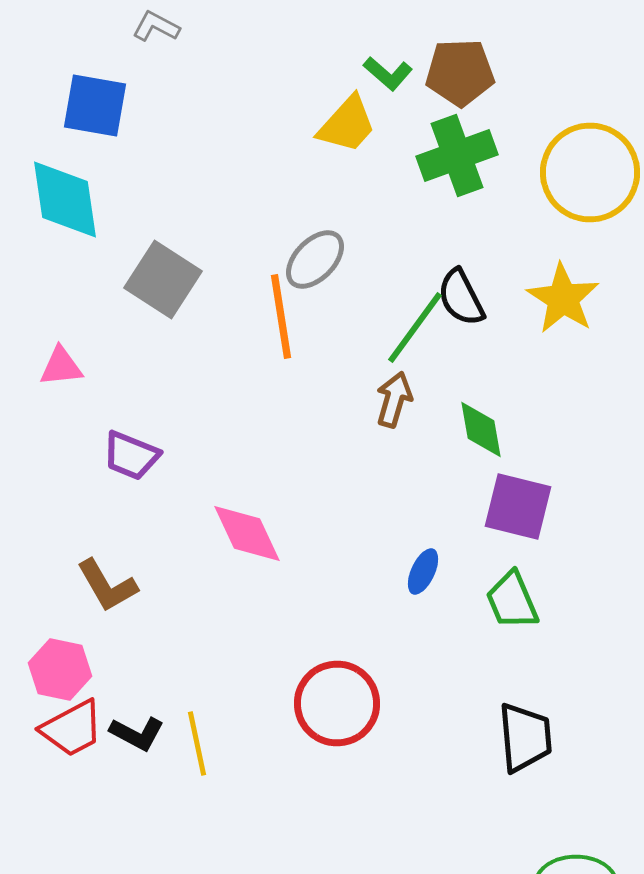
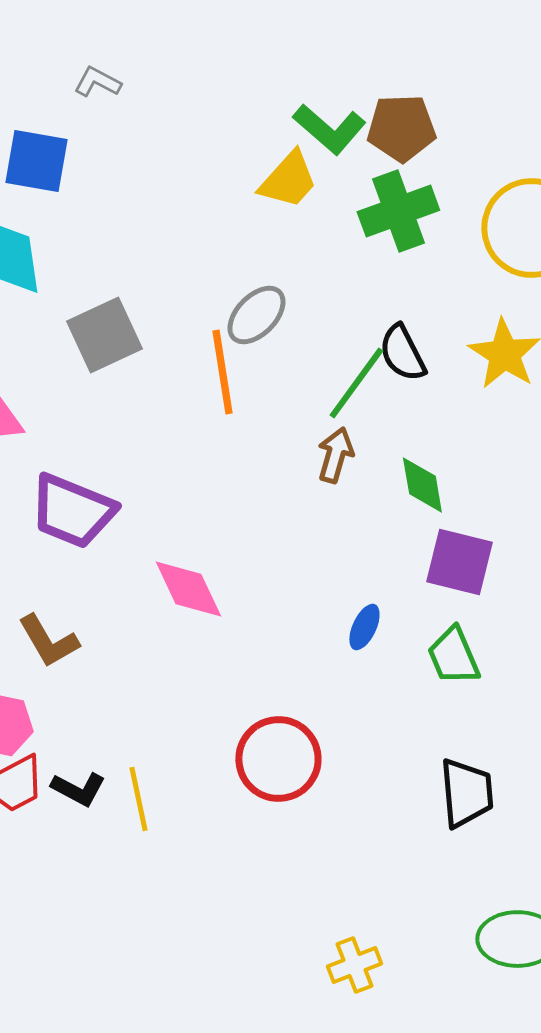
green L-shape: (388, 74) -> (329, 129), size x1.5
gray square: (163, 280) -> (104, 335), turned 32
purple trapezoid: (131, 456) -> (72, 511), size x1.5

